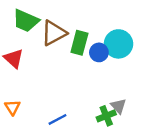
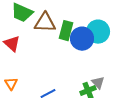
brown triangle: (54, 33) -> (45, 23), turned 30
blue circle: (99, 52) -> (82, 39), size x1.5

